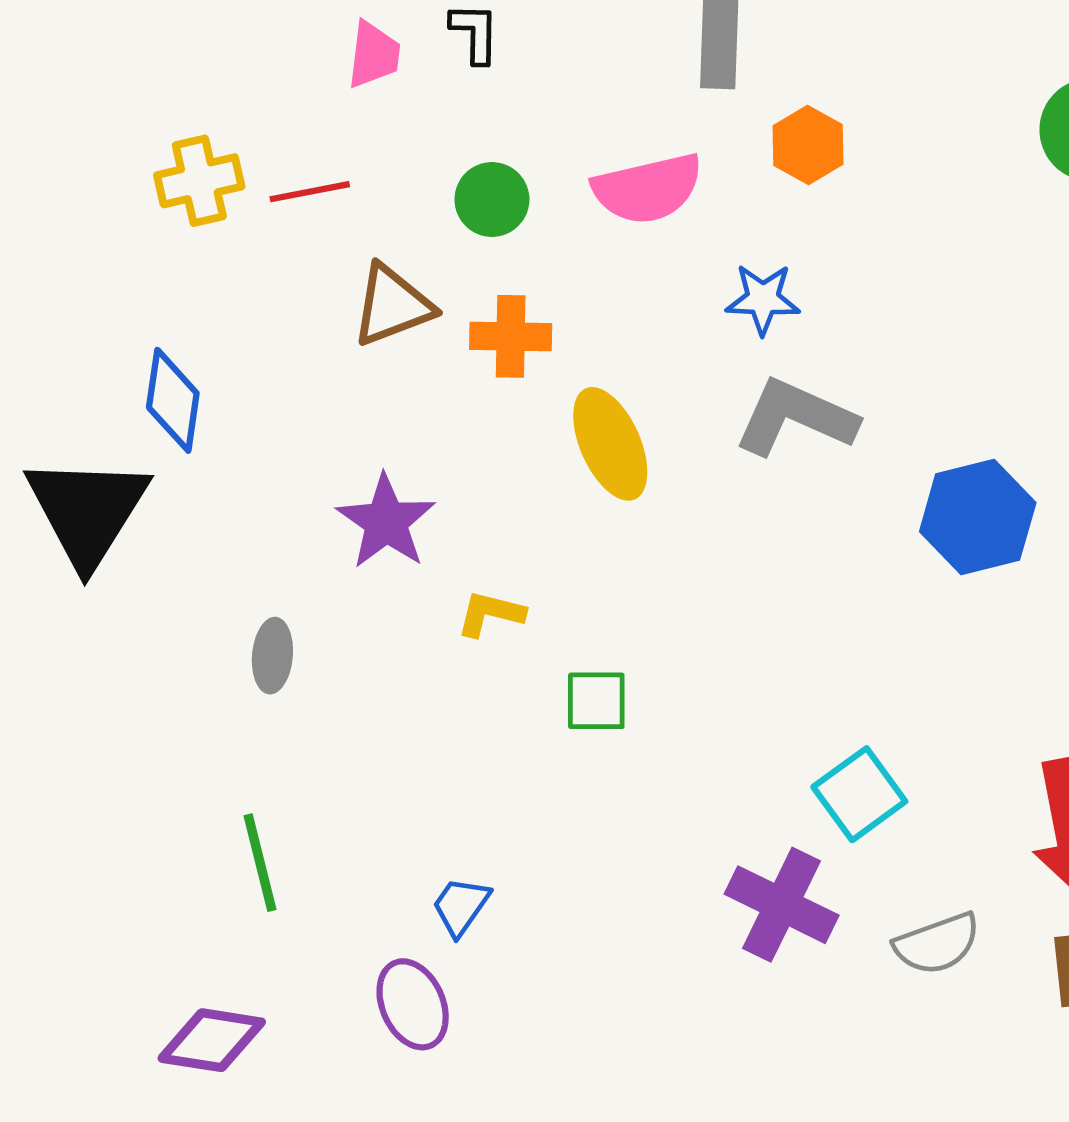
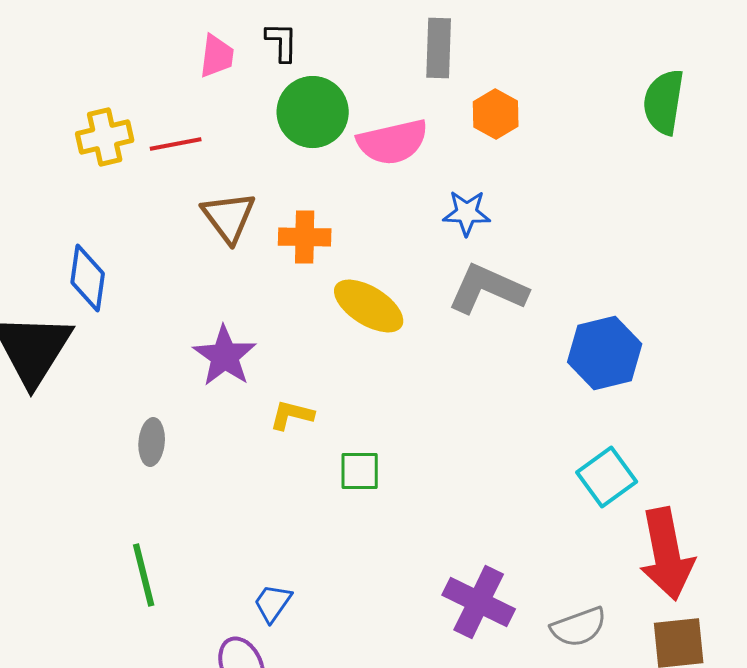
green circle: (492, 199) -> (313, 112), moved, size x1.5
brown triangle: (392, 305) -> (229, 217), turned -46
yellow ellipse: (610, 444) -> (369, 306), turned -34
cyan square: (859, 794) -> (607, 477), moved

